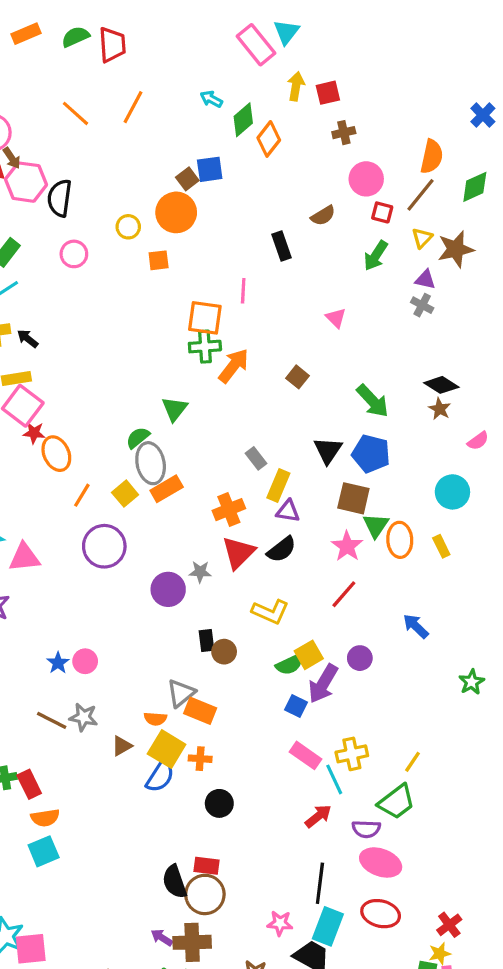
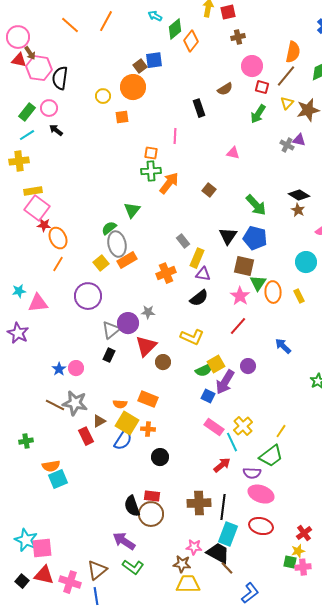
pink circle: (74, 254) -> (49, 108), moved
purple triangle: (425, 280) -> (299, 140), moved
orange square: (205, 318) -> (151, 153), size x0.6
pink triangle: (336, 318) -> (233, 153), turned -32
black arrow: (28, 339) -> (56, 130), moved
orange line: (82, 495) -> (58, 264), moved
red triangle: (238, 553) -> (146, 346), moved
black rectangle: (206, 640) -> (109, 355), moved, turned 32
gray triangle: (181, 693) -> (111, 330), moved
gray star: (84, 717) -> (75, 403), size x1.4
yellow cross: (352, 754) -> (243, 426), turned -30
red rectangle: (29, 784) -> (86, 436), moved
cyan square: (44, 851) -> (58, 479), moved
pink star: (280, 923) -> (194, 547), moved
purple arrow: (162, 938) -> (124, 541), size x1.6
brown cross: (192, 942) -> (199, 503), moved

